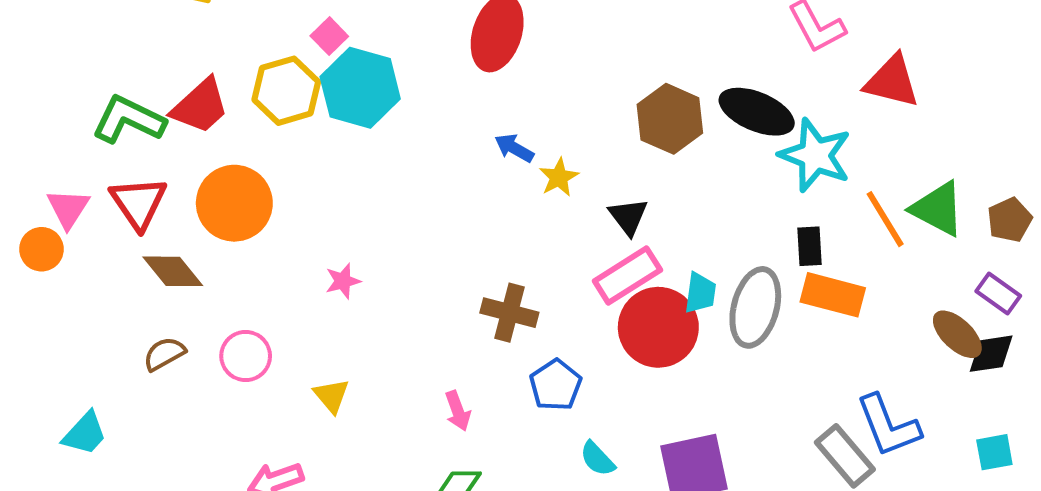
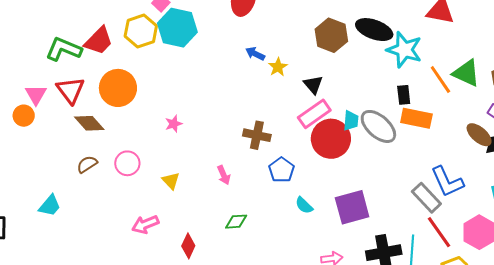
gray ellipse: (755, 307) -> (378, 126), turned -60
pink arrow: (458, 411) -> (224, 175), moved

